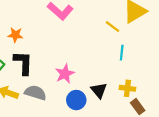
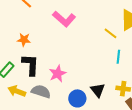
pink star: (65, 74) -> (58, 74), moved

